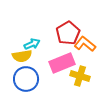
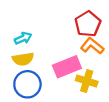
red pentagon: (68, 33) -> (88, 24), moved
cyan arrow: (32, 44) -> (23, 38), moved

